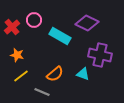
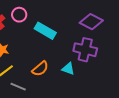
purple diamond: (87, 23) -> (91, 22), moved
gray line: (42, 92) -> (18, 87), moved

